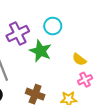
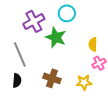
yellow semicircle: (79, 59) -> (93, 44), turned 56

